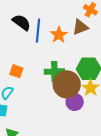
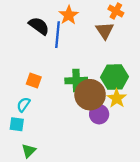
brown triangle: (80, 27) -> (105, 31), turned -42
orange star: (59, 35) -> (69, 15), moved

